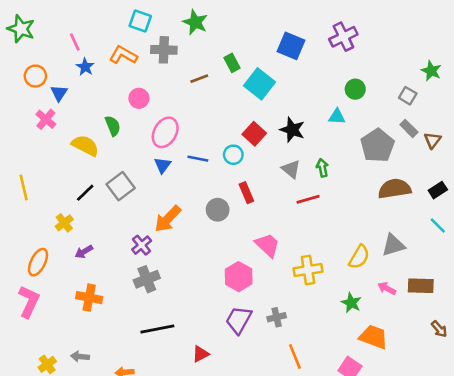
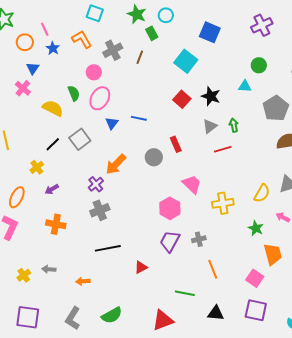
purple cross: (343, 37) -> (262, 25), moved
gray cross: (164, 50) -> (113, 50), moved, turned -30
orange L-shape: (123, 55) -> (82, 39), turned 30
green rectangle: (232, 63) -> (152, 33), moved
orange circle: (35, 76) -> (25, 42), moved
brown line: (199, 79) -> (140, 57), turned -48
pink ellipse: (165, 132) -> (100, 98), moved
cyan circle: (233, 155) -> (166, 15), moved
gray triangle: (291, 169) -> (210, 126), turned 42
orange trapezoid: (374, 337) -> (273, 254), turned 55

